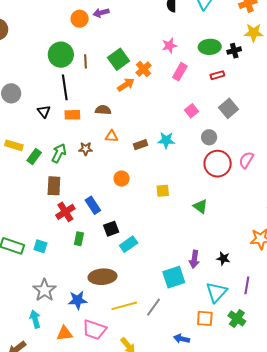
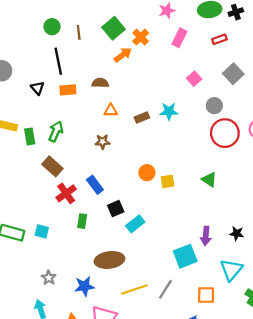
green circle: (61, 55) -> (52, 27), size x0.6
brown star: (86, 149) -> (103, 142), moved
green rectangle: (34, 157) -> (30, 136), turned -42
orange circle: (122, 179) -> (147, 173), moved
brown rectangle: (54, 186) -> (52, 166), turned -48
yellow square: (163, 191) -> (168, 181), moved
gray star: (44, 290) -> (49, 278), size x0.6
orange square: (205, 318) -> (206, 295), moved

